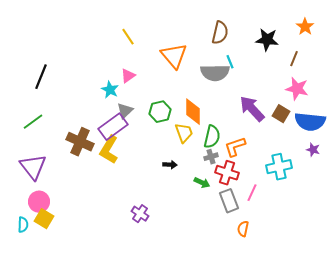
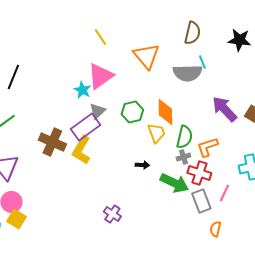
pink triangle: (128, 76) -> (100, 76), size x1.8
green arrow: (202, 183) -> (174, 183), size x1.8

